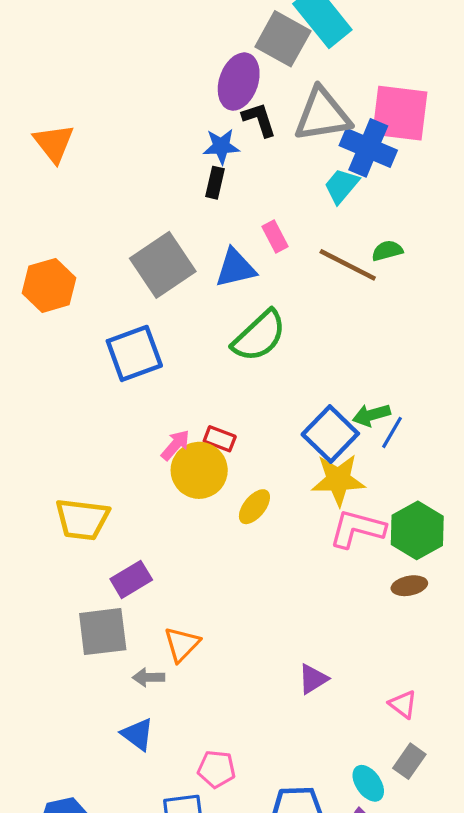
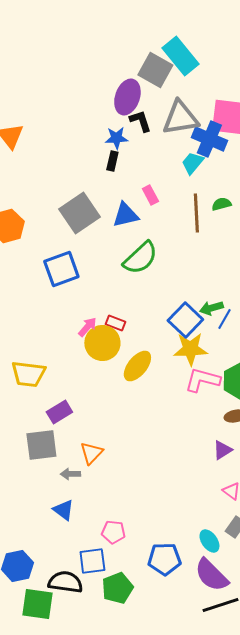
brown line: (348, 265) -> (196, 213), turned 60
yellow ellipse: (254, 507) -> (137, 366), size x1.4
purple triangle: (313, 679) -> (222, 450), moved

